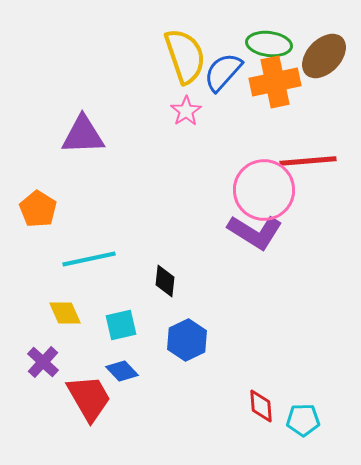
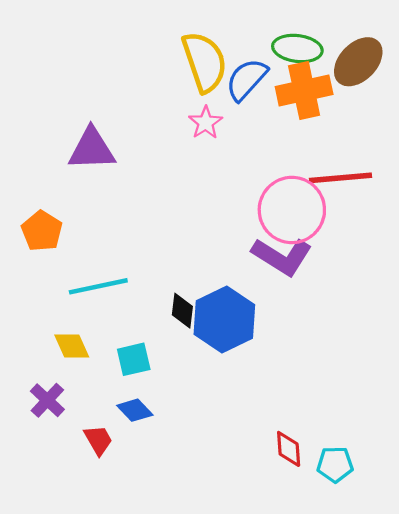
blue hexagon: (187, 340) -> (224, 320), moved, size x1.4
red trapezoid: (89, 398) -> (98, 440), size x0.6

